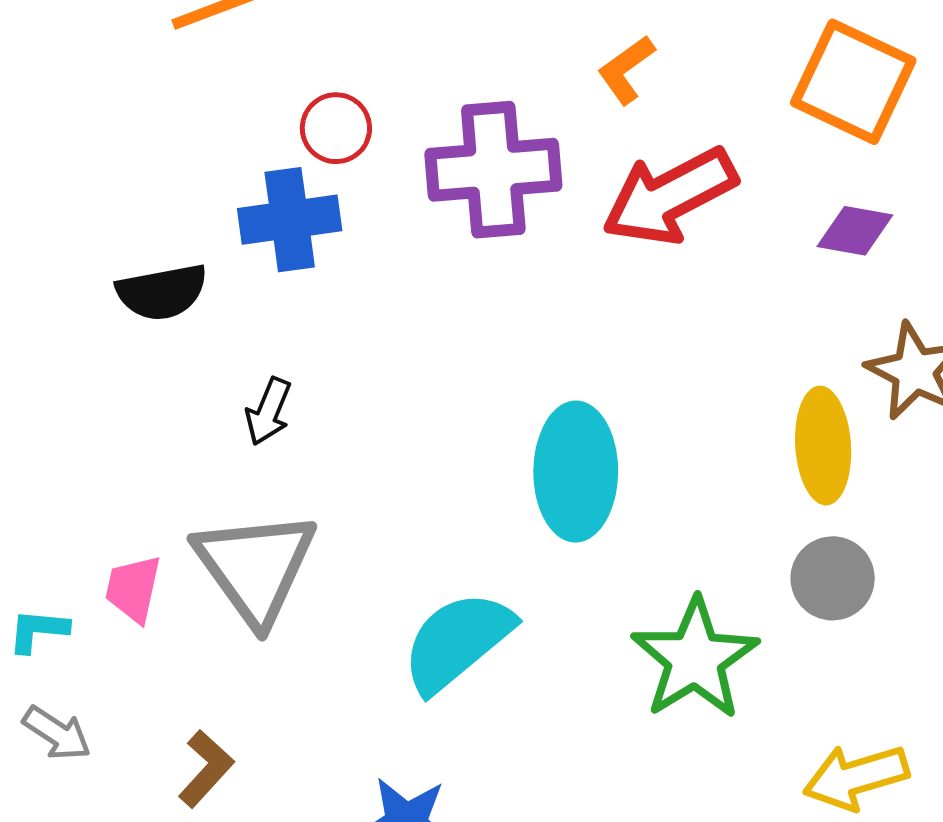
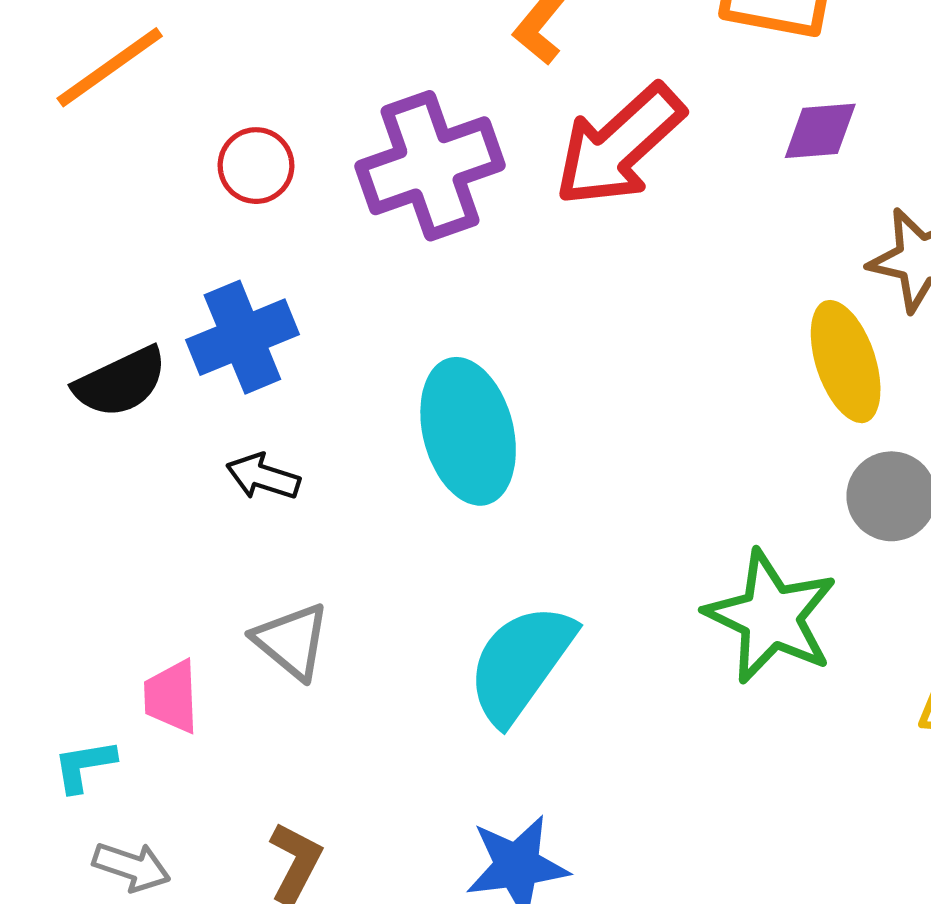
blue cross: (290, 220) -> (242, 337), moved
black arrow: (268, 411) -> (263, 477), turned 100
cyan ellipse: (576, 472) -> (468, 431), moved
gray triangle: (255, 567) -> (292, 641), size x0.6

